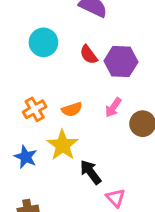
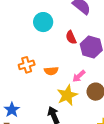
yellow star: (63, 145) -> (67, 95), moved
blue star: (26, 157) -> (12, 110), moved

